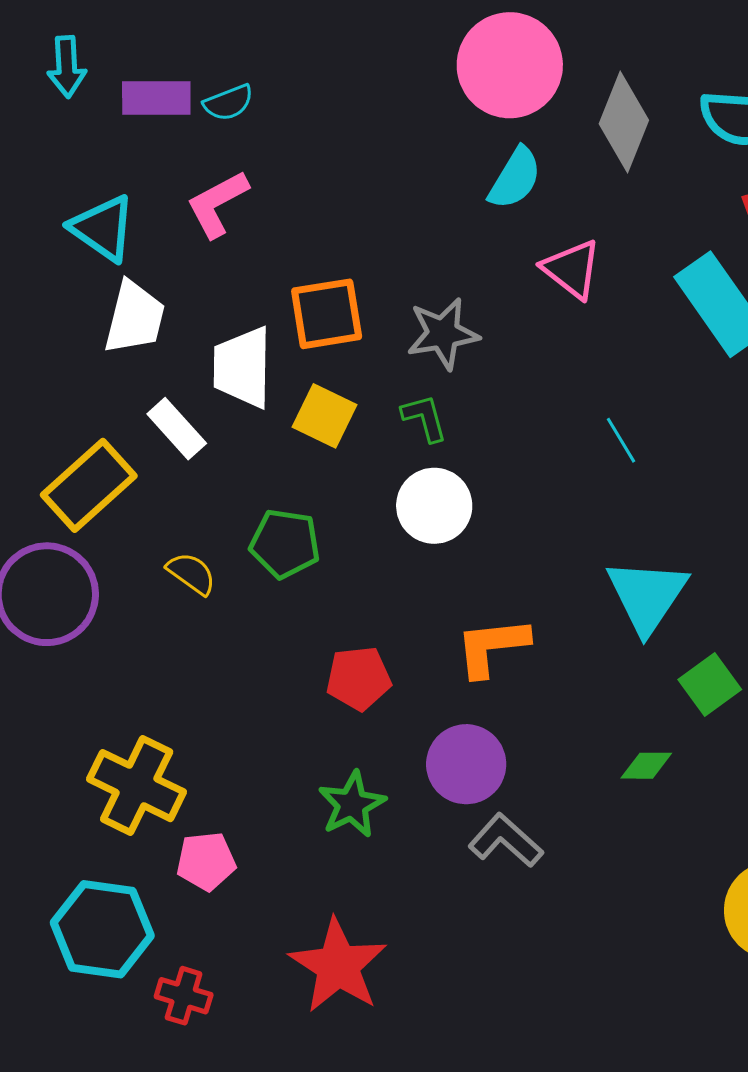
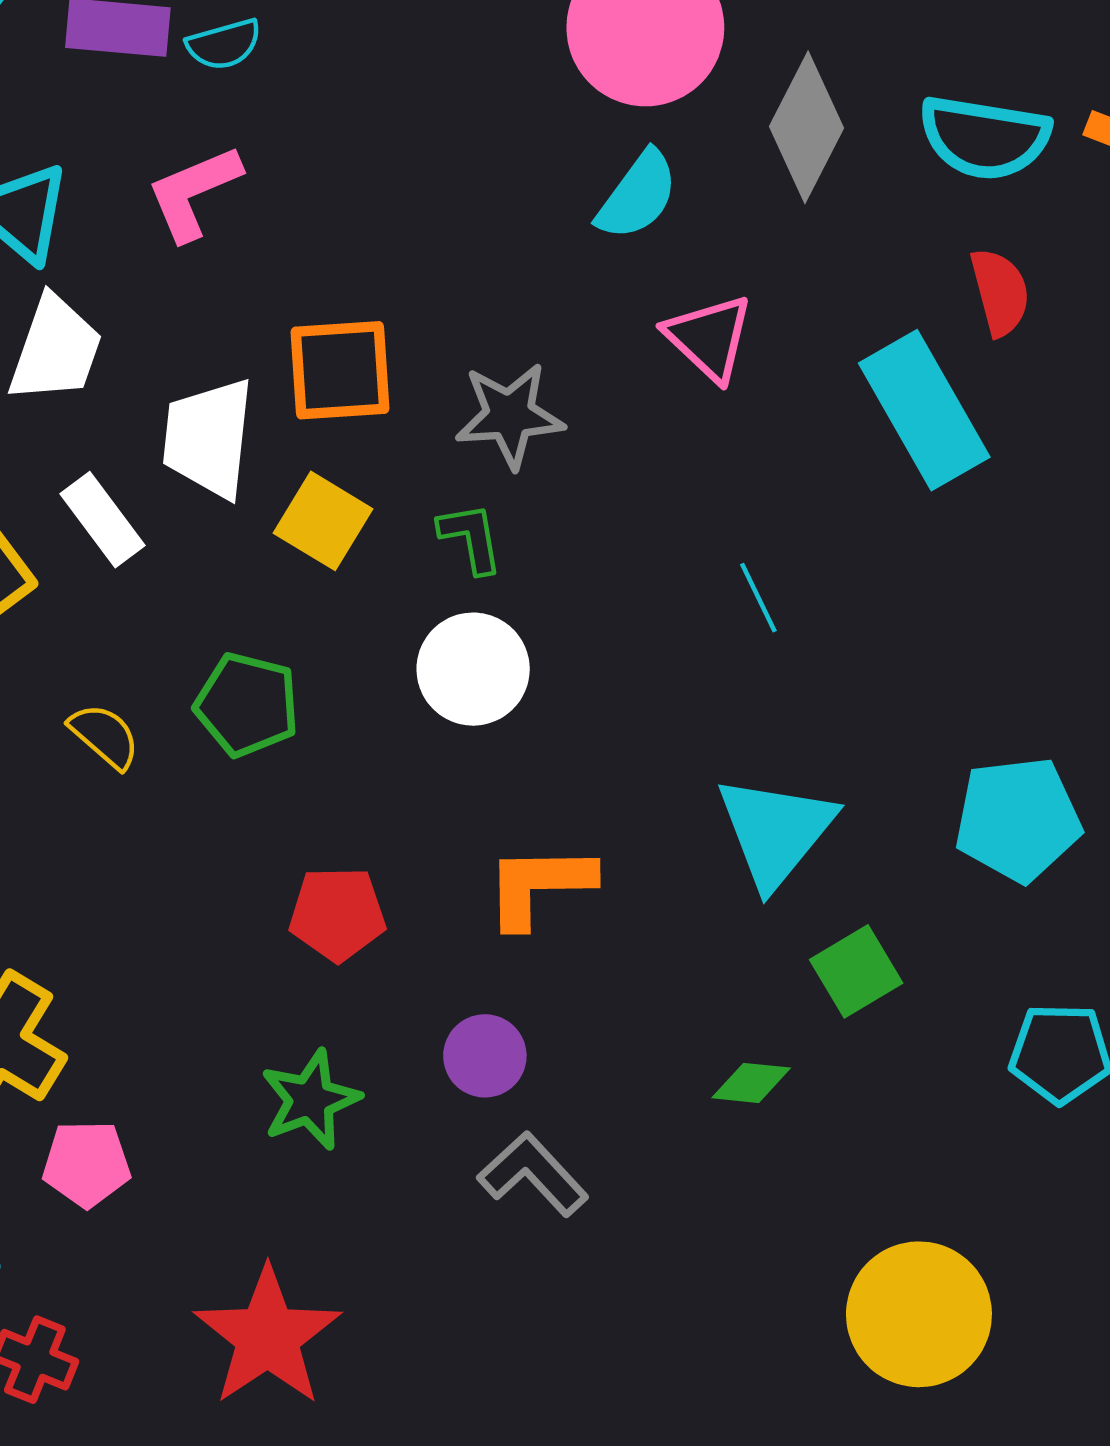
purple circle: (466, 764) -> (485, 1056), size x0.7

